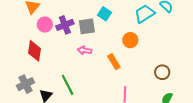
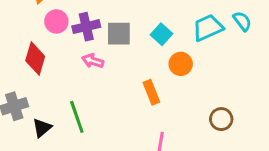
cyan square: (105, 14) -> (161, 34), moved
pink arrow: (85, 50) -> (93, 61), moved

